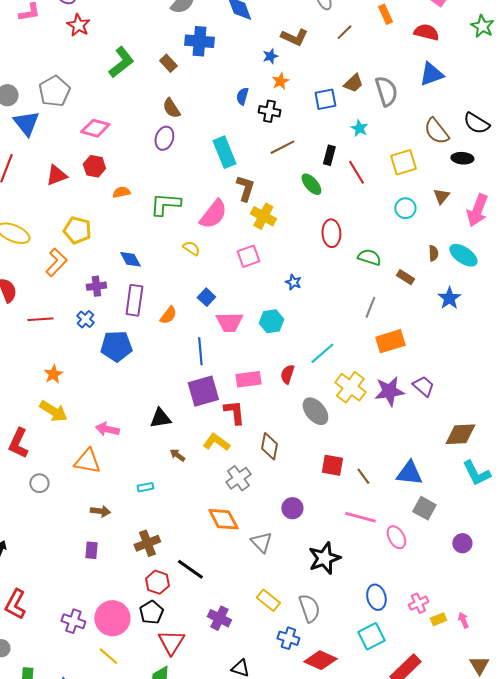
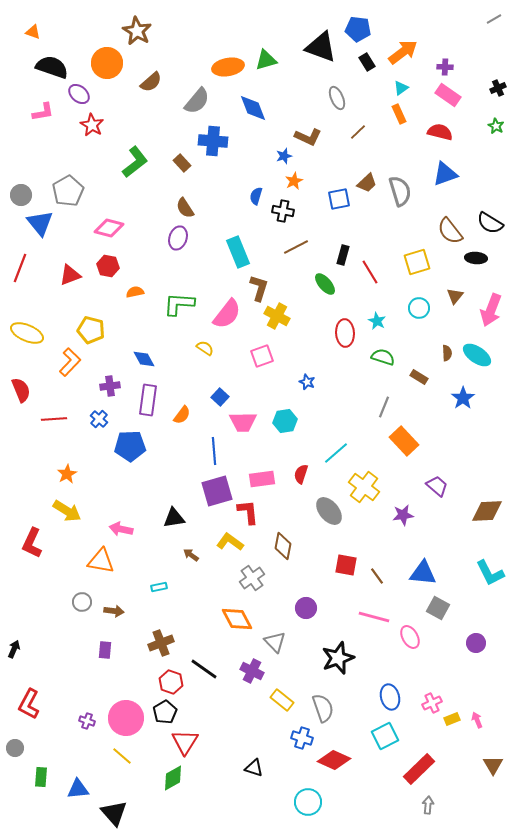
green star: (482, 26) -> (496, 126), size x0.7
cyan star: (359, 128) -> (377, 321), moved
orange rectangle: (390, 341) -> (404, 441), turned 64
purple star: (389, 391) -> (403, 515), moved, size x0.7
brown diamond: (460, 434) -> (487, 511), moved
gray circle: (39, 483) -> (82, 602), moved
purple cross: (219, 618) -> (252, 671), moved
purple cross: (73, 621) -> (87, 721), size x0.7

